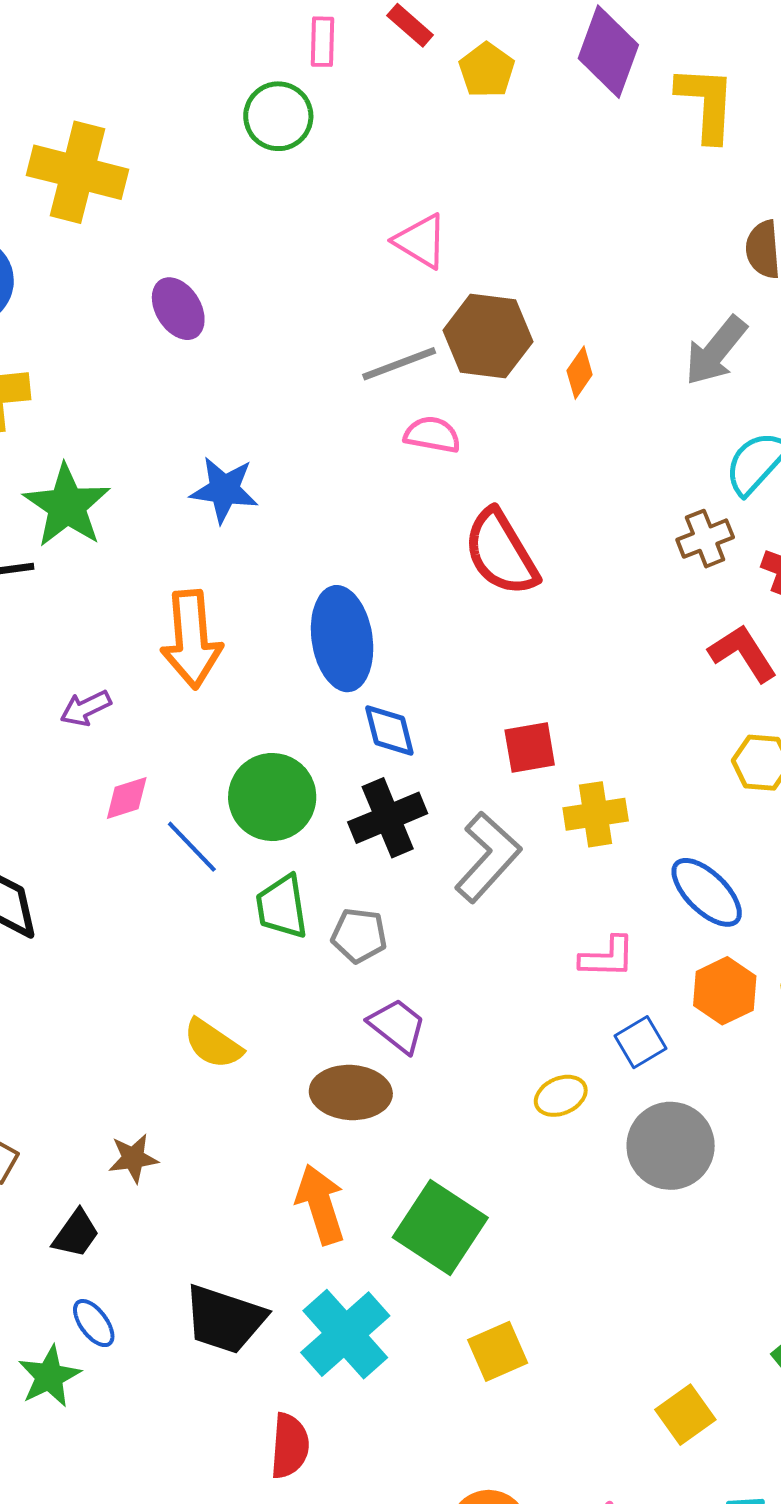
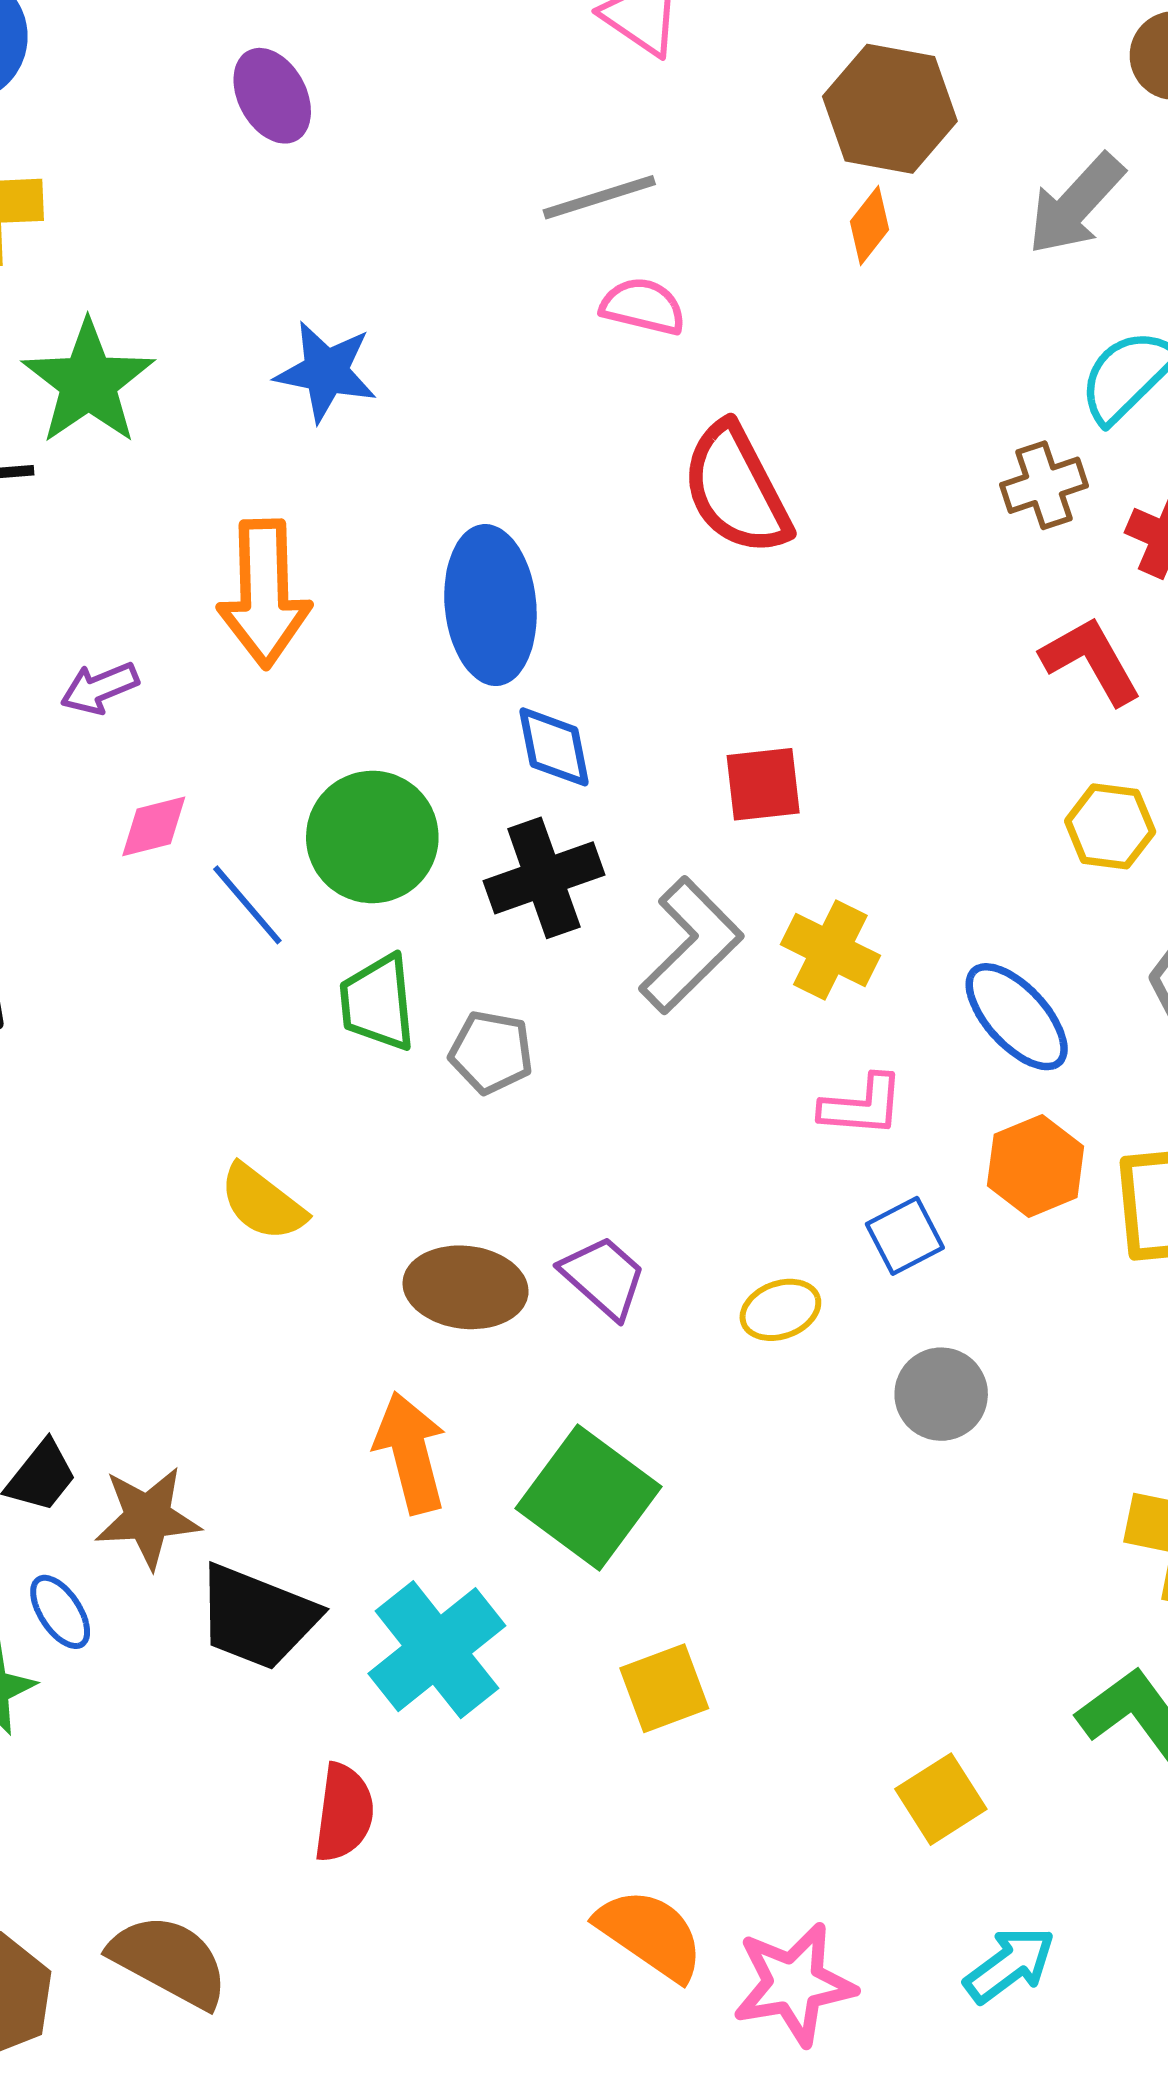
brown hexagon: (488, 336) -> (890, 109), moved
yellow cross: (596, 814) -> (830, 950), moved, turned 32
purple trapezoid: (397, 1026) -> (604, 1277), moved
gray circle: (671, 1146) -> (941, 1394), size x0.7
brown star: (133, 1158) -> (148, 1517), moved, size x1.4

